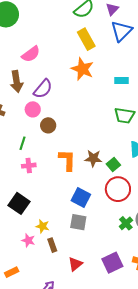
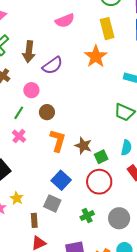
pink semicircle: (31, 54) -> (65, 21), moved
pink circle: (33, 109) -> (31, 90), moved
brown circle: (48, 125) -> (47, 112), moved
pink cross: (29, 166) -> (19, 136), turned 32
green cross: (126, 223) -> (87, 216), moved
brown rectangle: (52, 245) -> (34, 220), moved

